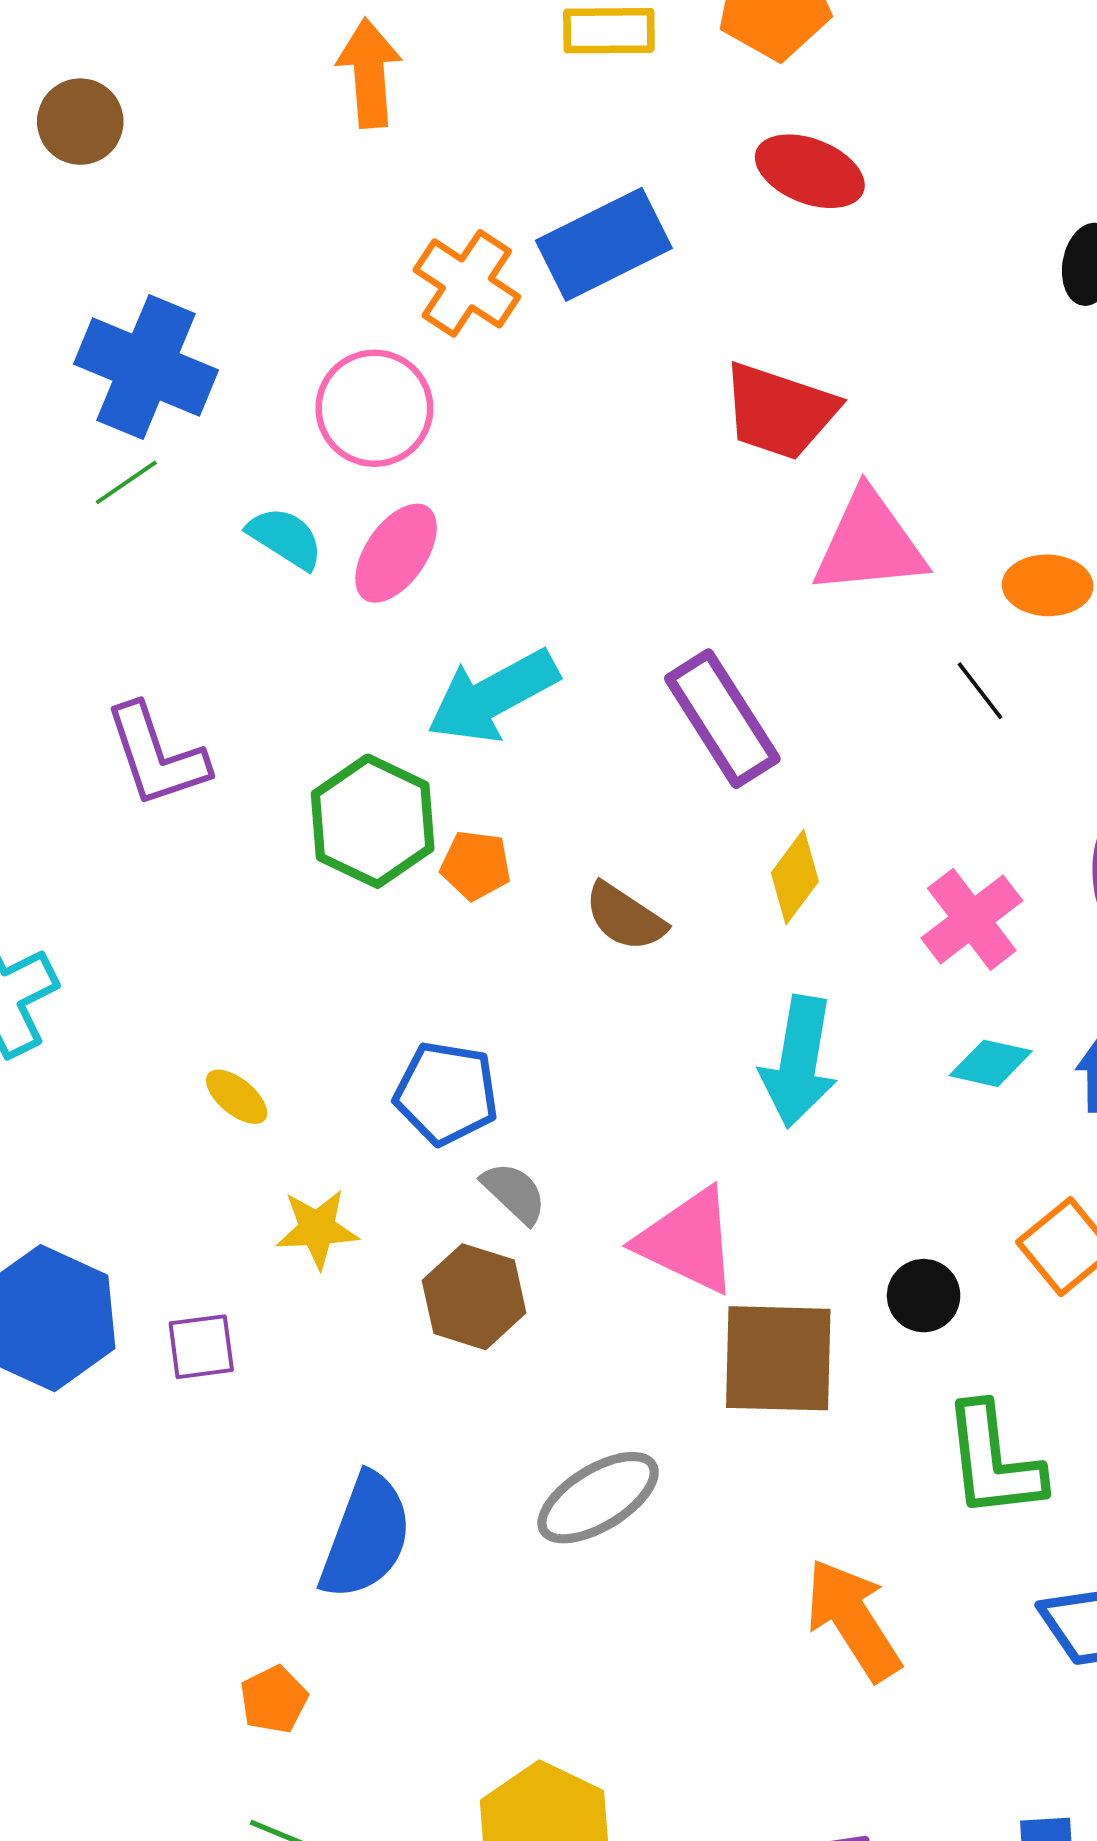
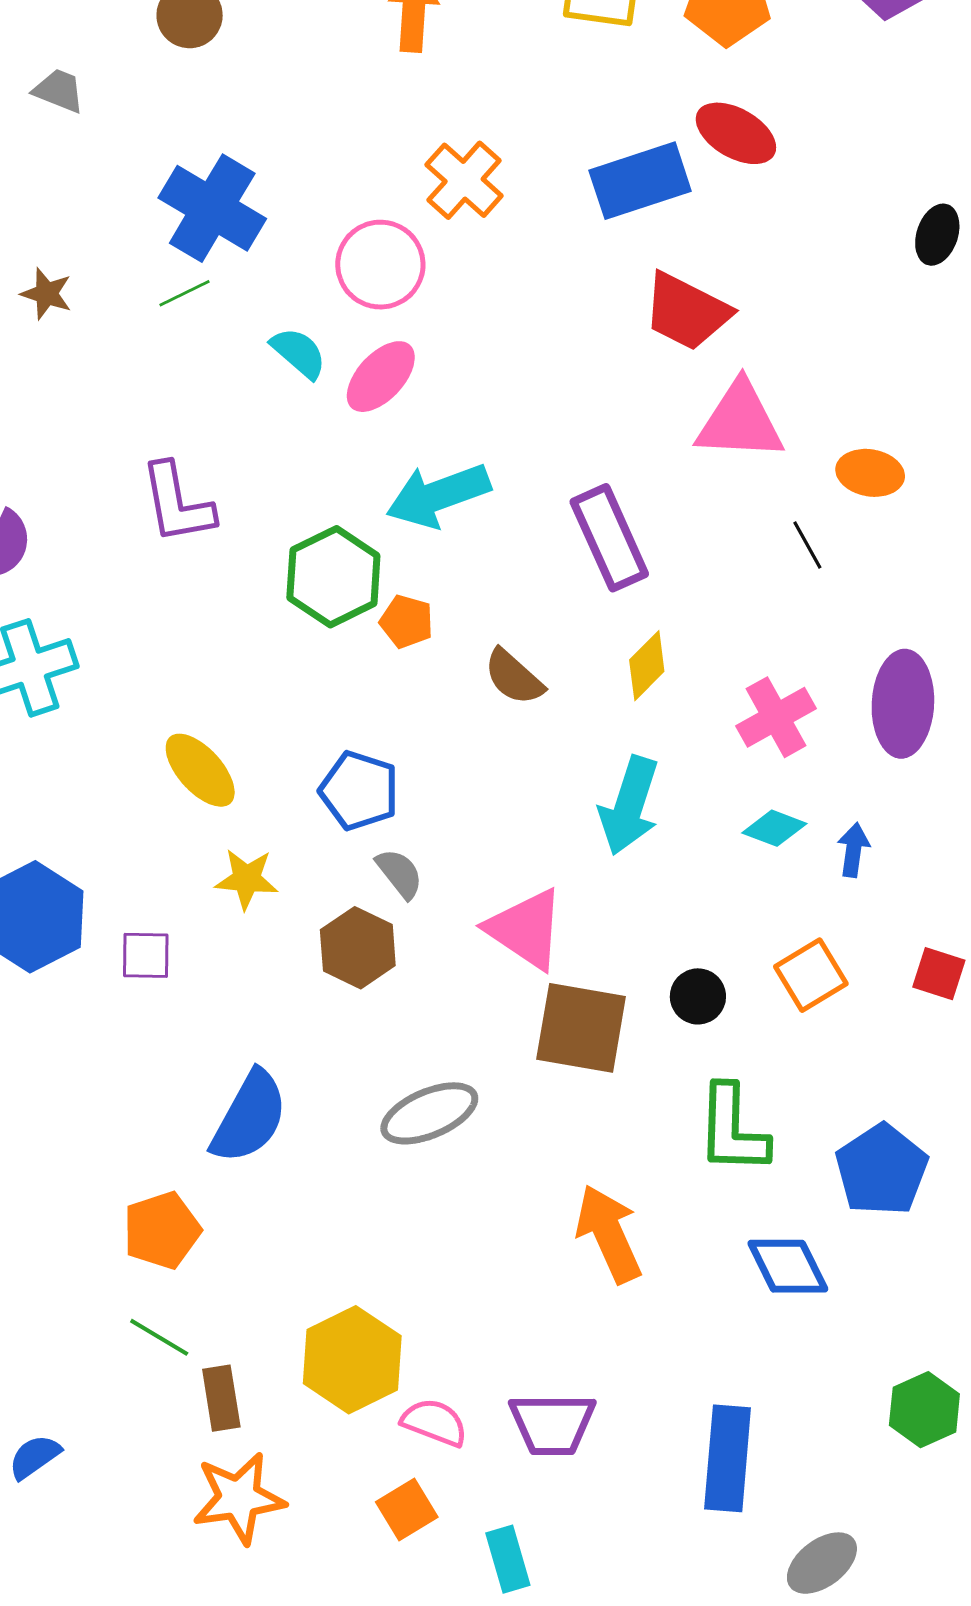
blue rectangle: (604, 244) -> (640, 181), moved
yellow ellipse: (237, 1097) -> (200, 770), size x1.6
orange pentagon: (274, 1700) -> (162, 1230), size x1.5

